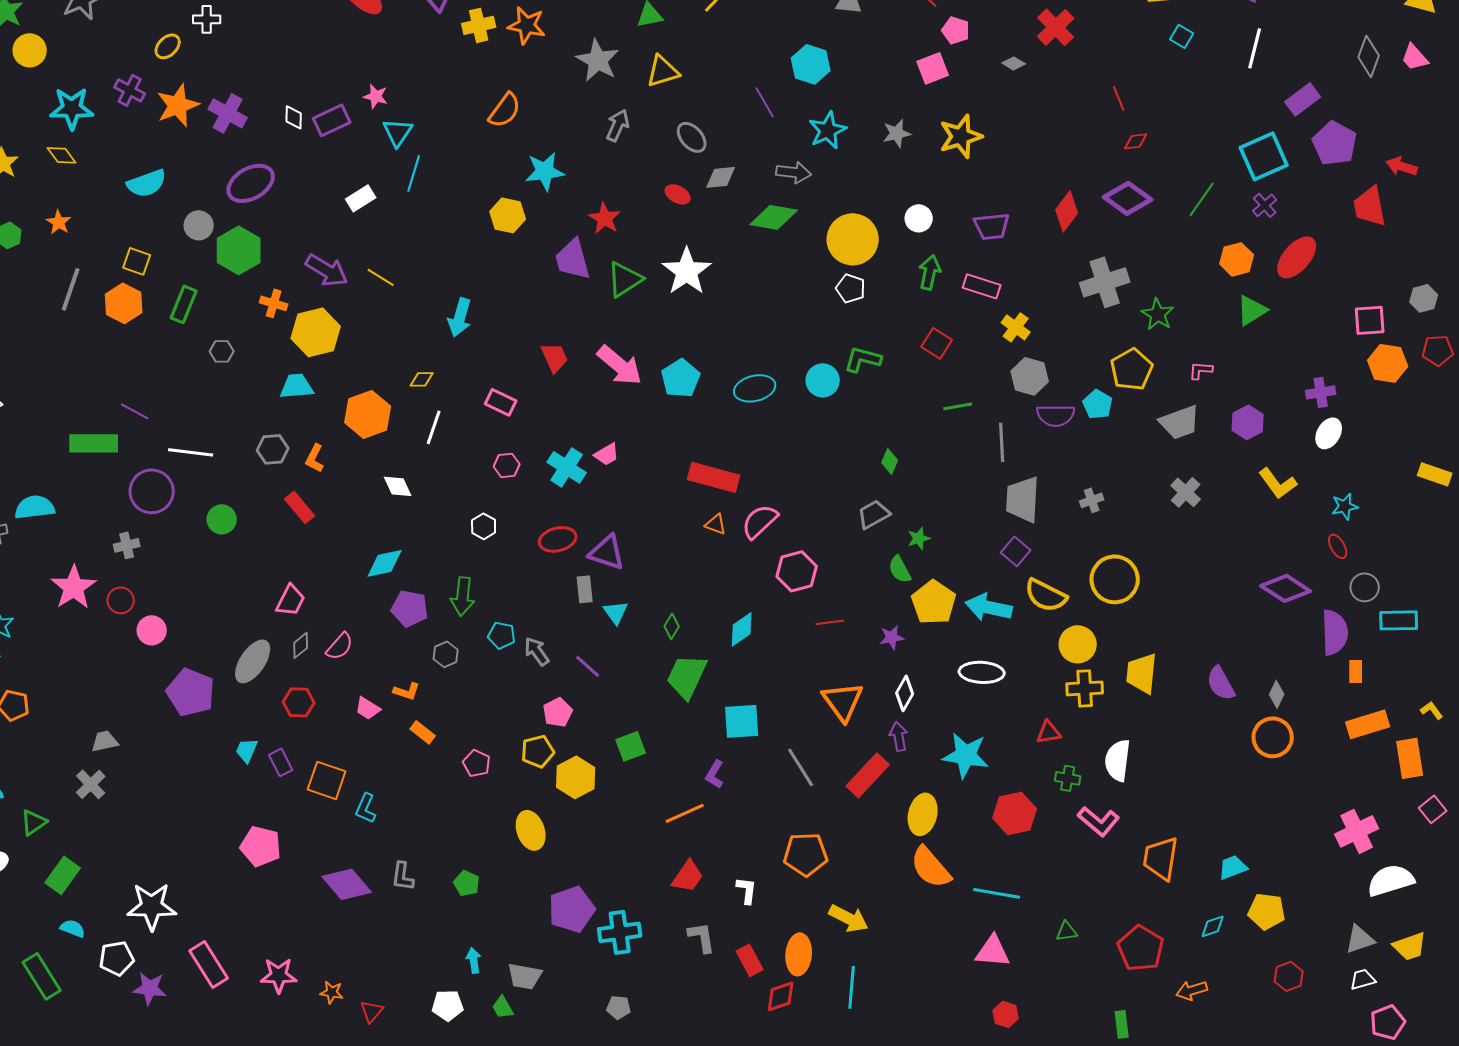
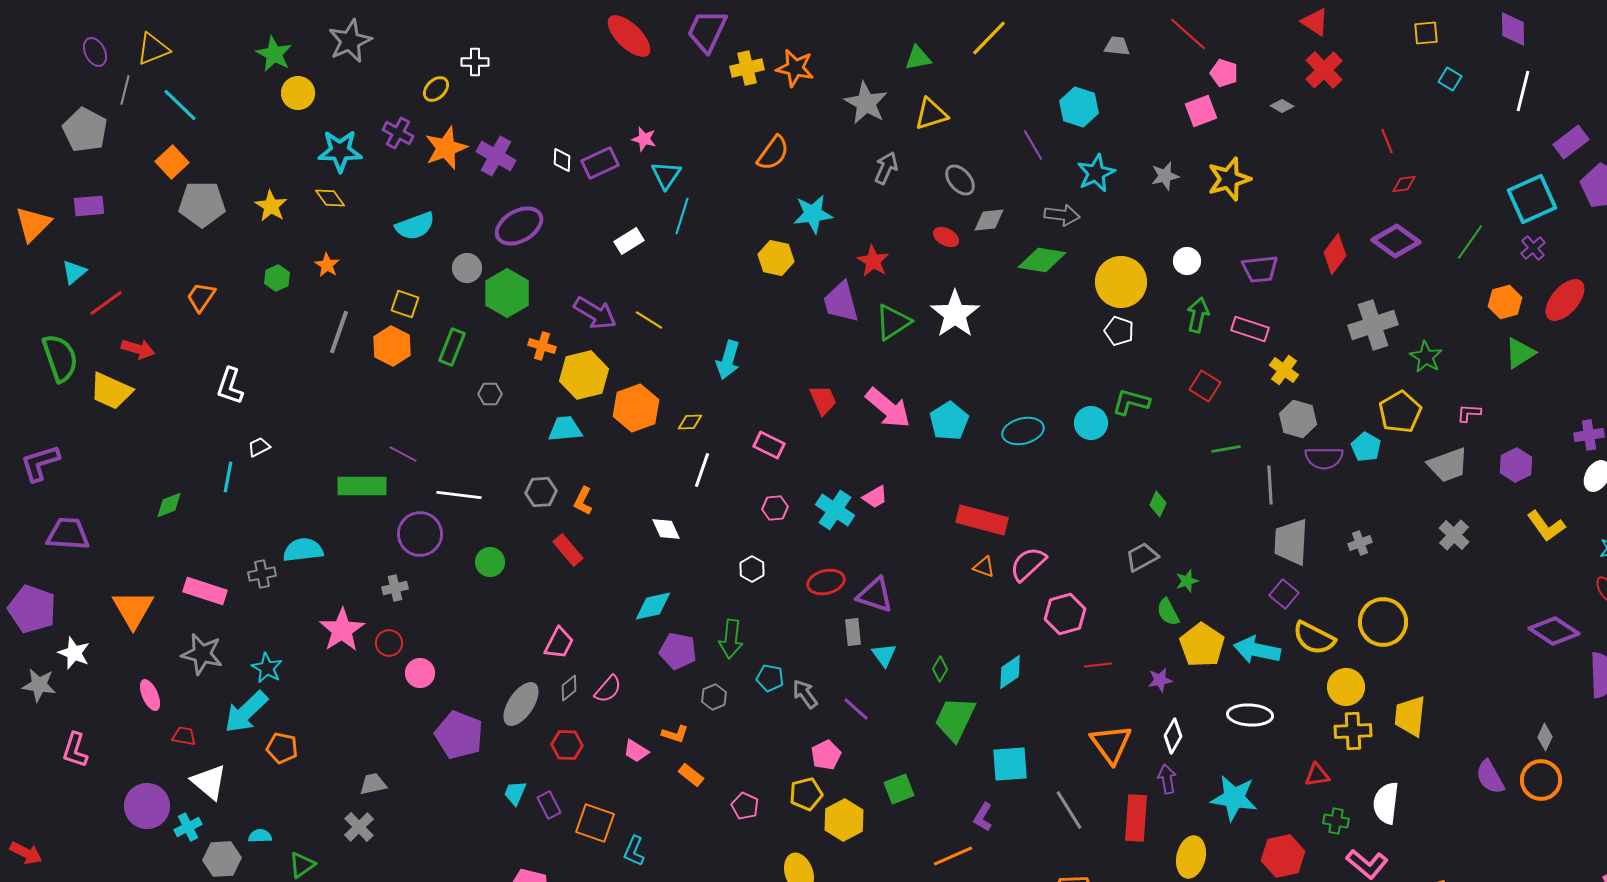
orange hexagon: (368, 414) -> (636, 408), moved
purple semicircle: (1221, 683) -> (1490, 777), moved
red rectangle: (868, 775) -> (1136, 818), turned -39

